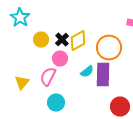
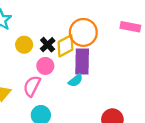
orange circle: (109, 48) -> (83, 32), moved
purple rectangle: (103, 75) -> (82, 61), moved

